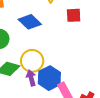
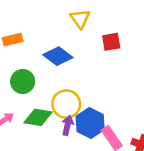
purple arrow: (31, 78) -> (68, 125), turned 35

